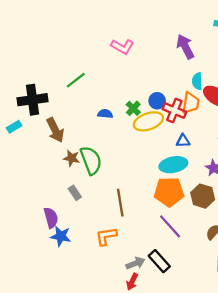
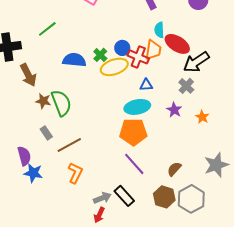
blue semicircle: (105, 114) -> (74, 60), size x1.6
brown hexagon: (203, 196) -> (164, 197), moved
brown line: (120, 203) -> (69, 145), moved, turned 70
orange L-shape: (106, 236) -> (75, 173), turned 125

